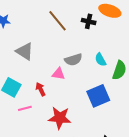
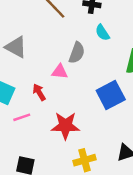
gray semicircle: (73, 60) -> (77, 53), turned -48
cyan semicircle: (100, 60) -> (102, 33), moved

